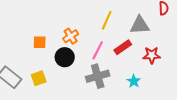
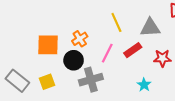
yellow line: (107, 20) -> (116, 22), turned -48
orange square: (40, 42) -> (48, 45), size x1.6
gray cross: (98, 76) -> (91, 80), moved

